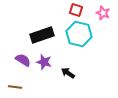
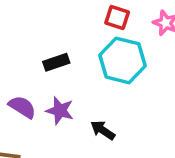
black rectangle: (42, 35) -> (56, 62), size x0.6

